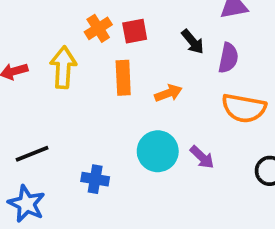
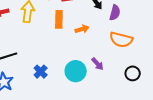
cyan circle: (158, 151) -> (76, 71), moved
blue cross: (95, 179) -> (41, 72), turned 32

